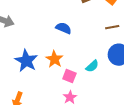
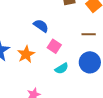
pink square: (69, 76) -> (54, 46), moved

